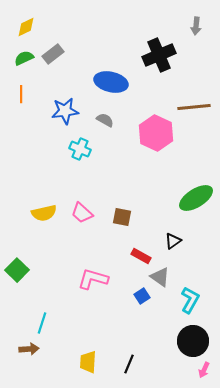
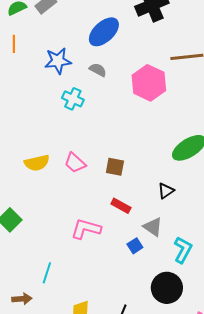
blue ellipse: (111, 82) -> (104, 32), turned -56
red rectangle: (141, 256) -> (121, 206), moved
cyan line: (42, 323) -> (47, 273), moved
black circle: (193, 341) -> (167, 288), moved

